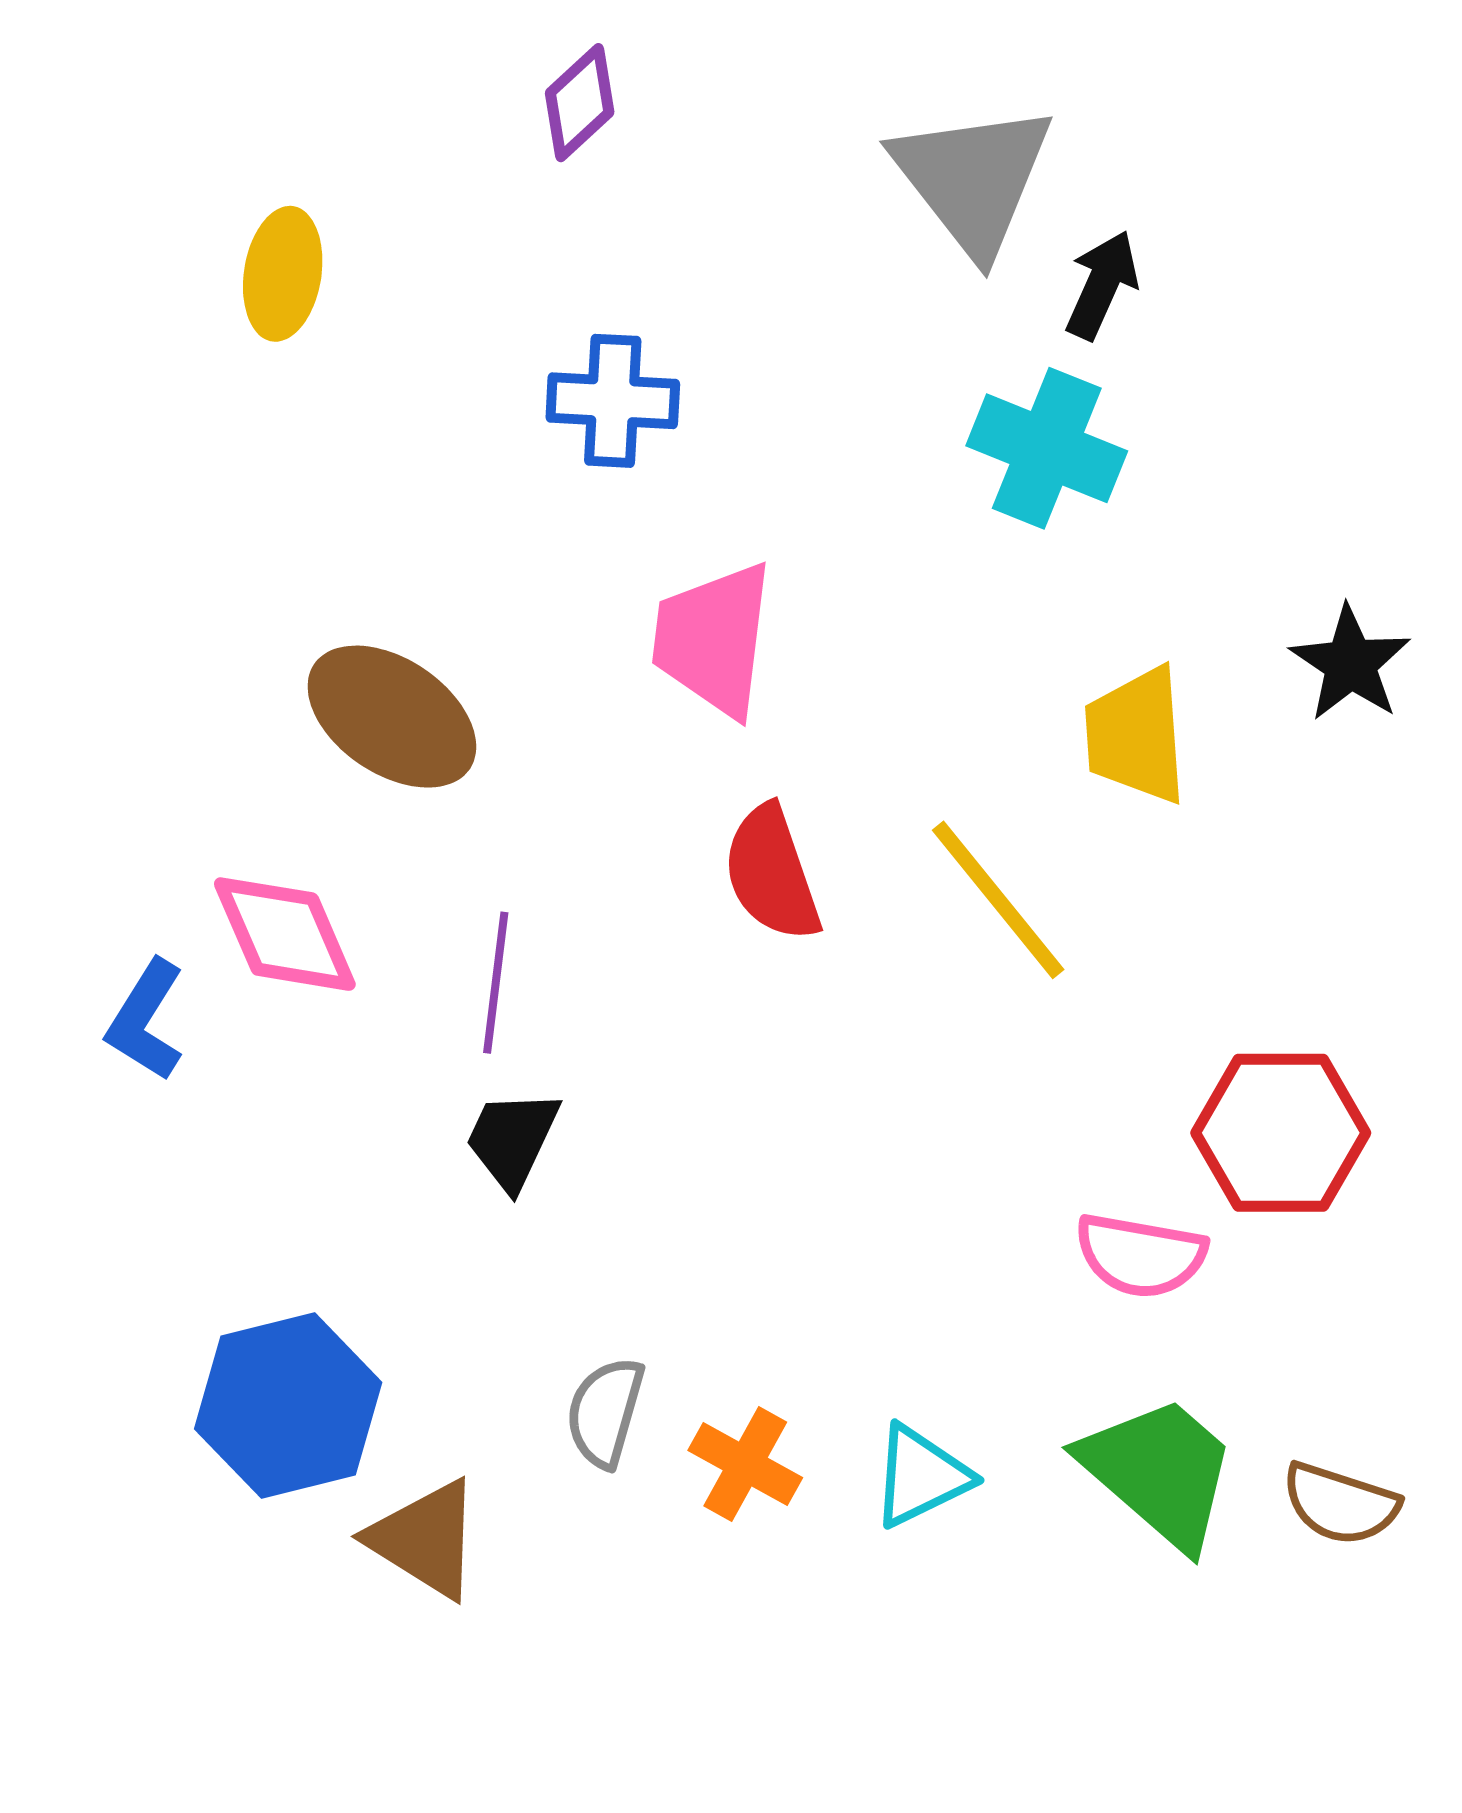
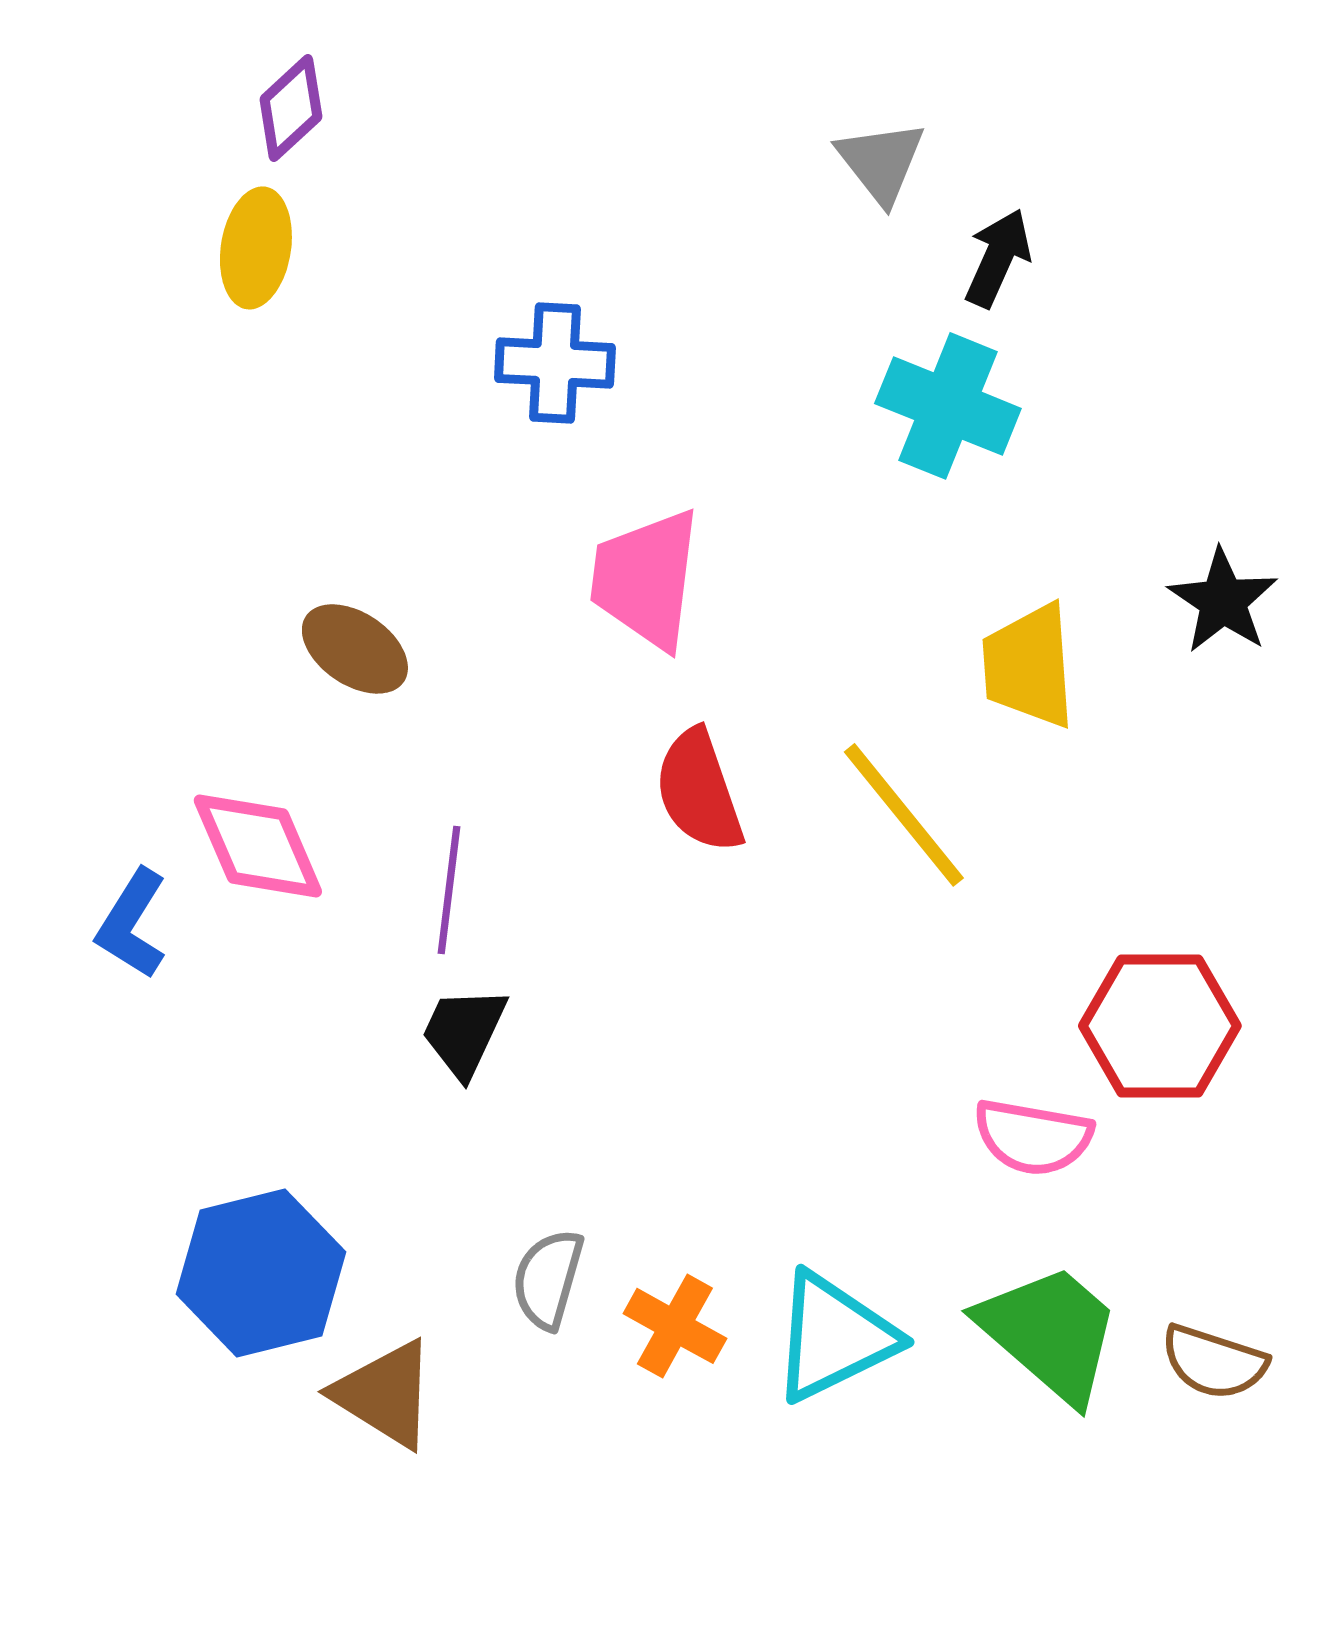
purple diamond: (580, 103) -> (291, 108), moved
gray triangle: (973, 179) -> (881, 162), size x0.6
brown ellipse: (392, 717) -> (355, 649), size x0.7
cyan triangle: (921, 1476) -> (834, 1337), size x1.4

